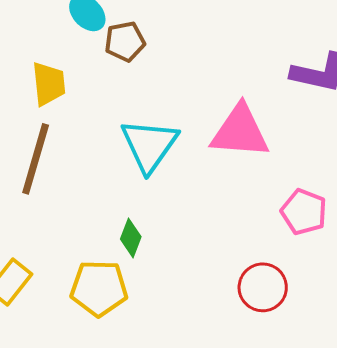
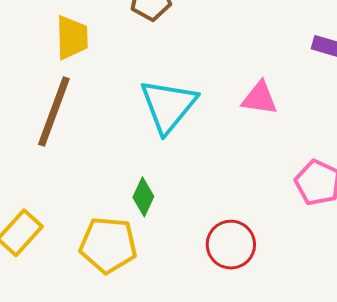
pink triangle: (240, 132) -> (260, 98), size x0.6
red circle: (263, 287) -> (231, 245), moved

